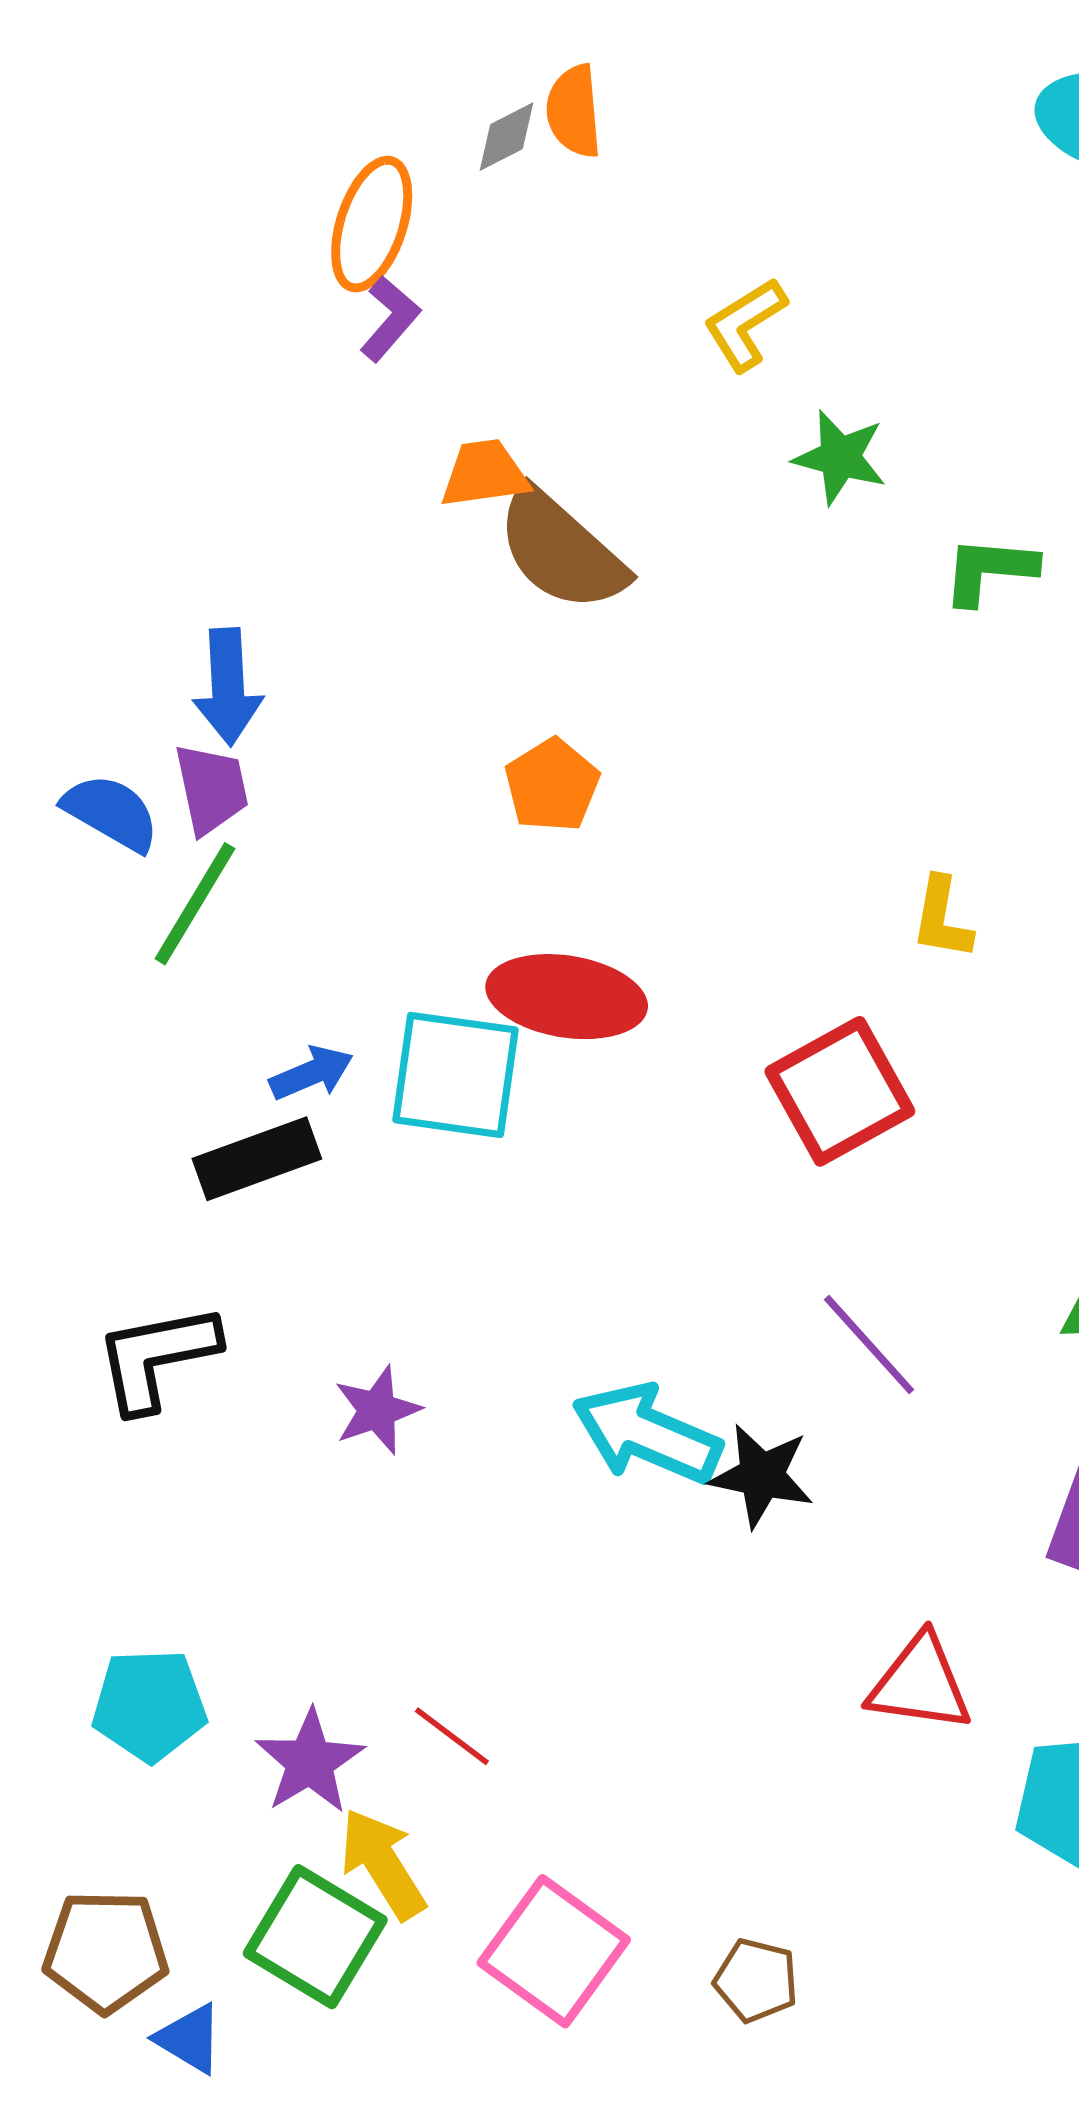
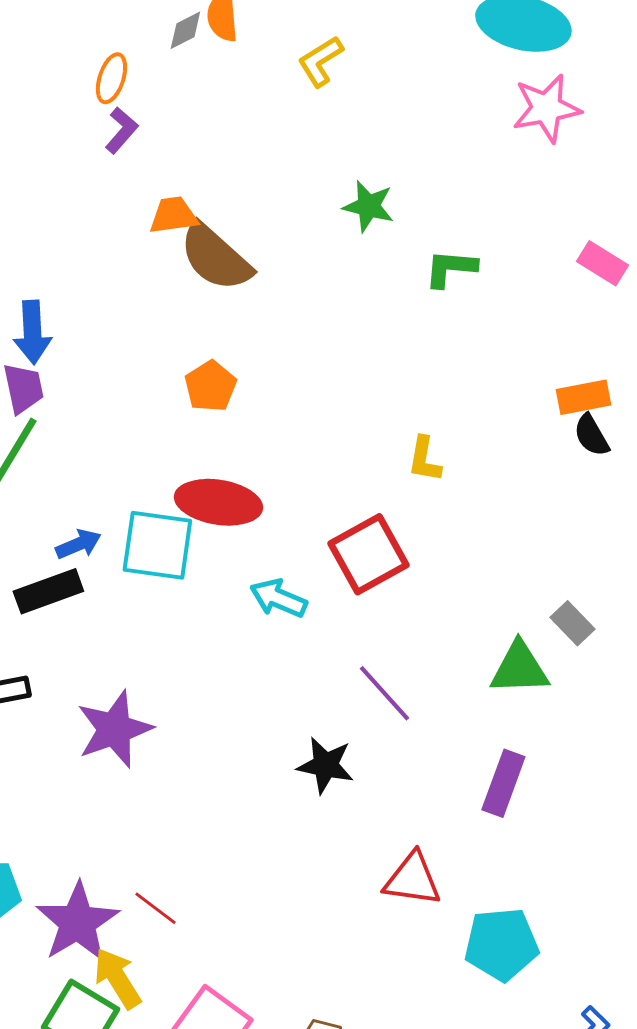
orange ellipse: (372, 224) -> (111, 78), size x0.7
yellow L-shape: (745, 324) -> (320, 61), moved
purple star: (377, 1410) -> (114, 729), size x1.6
cyan arrow: (647, 1434) -> (278, 598), moved, size x0.7
purple star: (310, 1762) -> (77, 922), size x1.4

